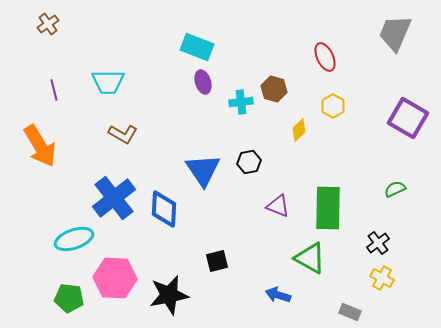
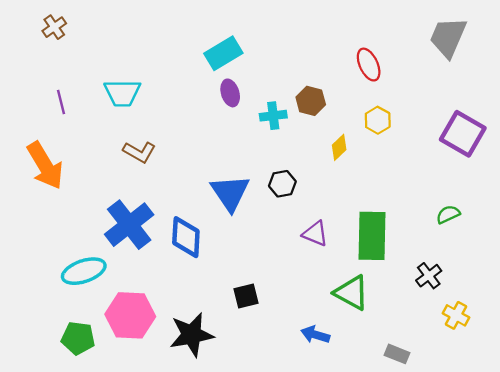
cyan rectangle: (197, 47) -> (223, 53), turned -52
yellow cross: (382, 278) -> (456, 315), moved

